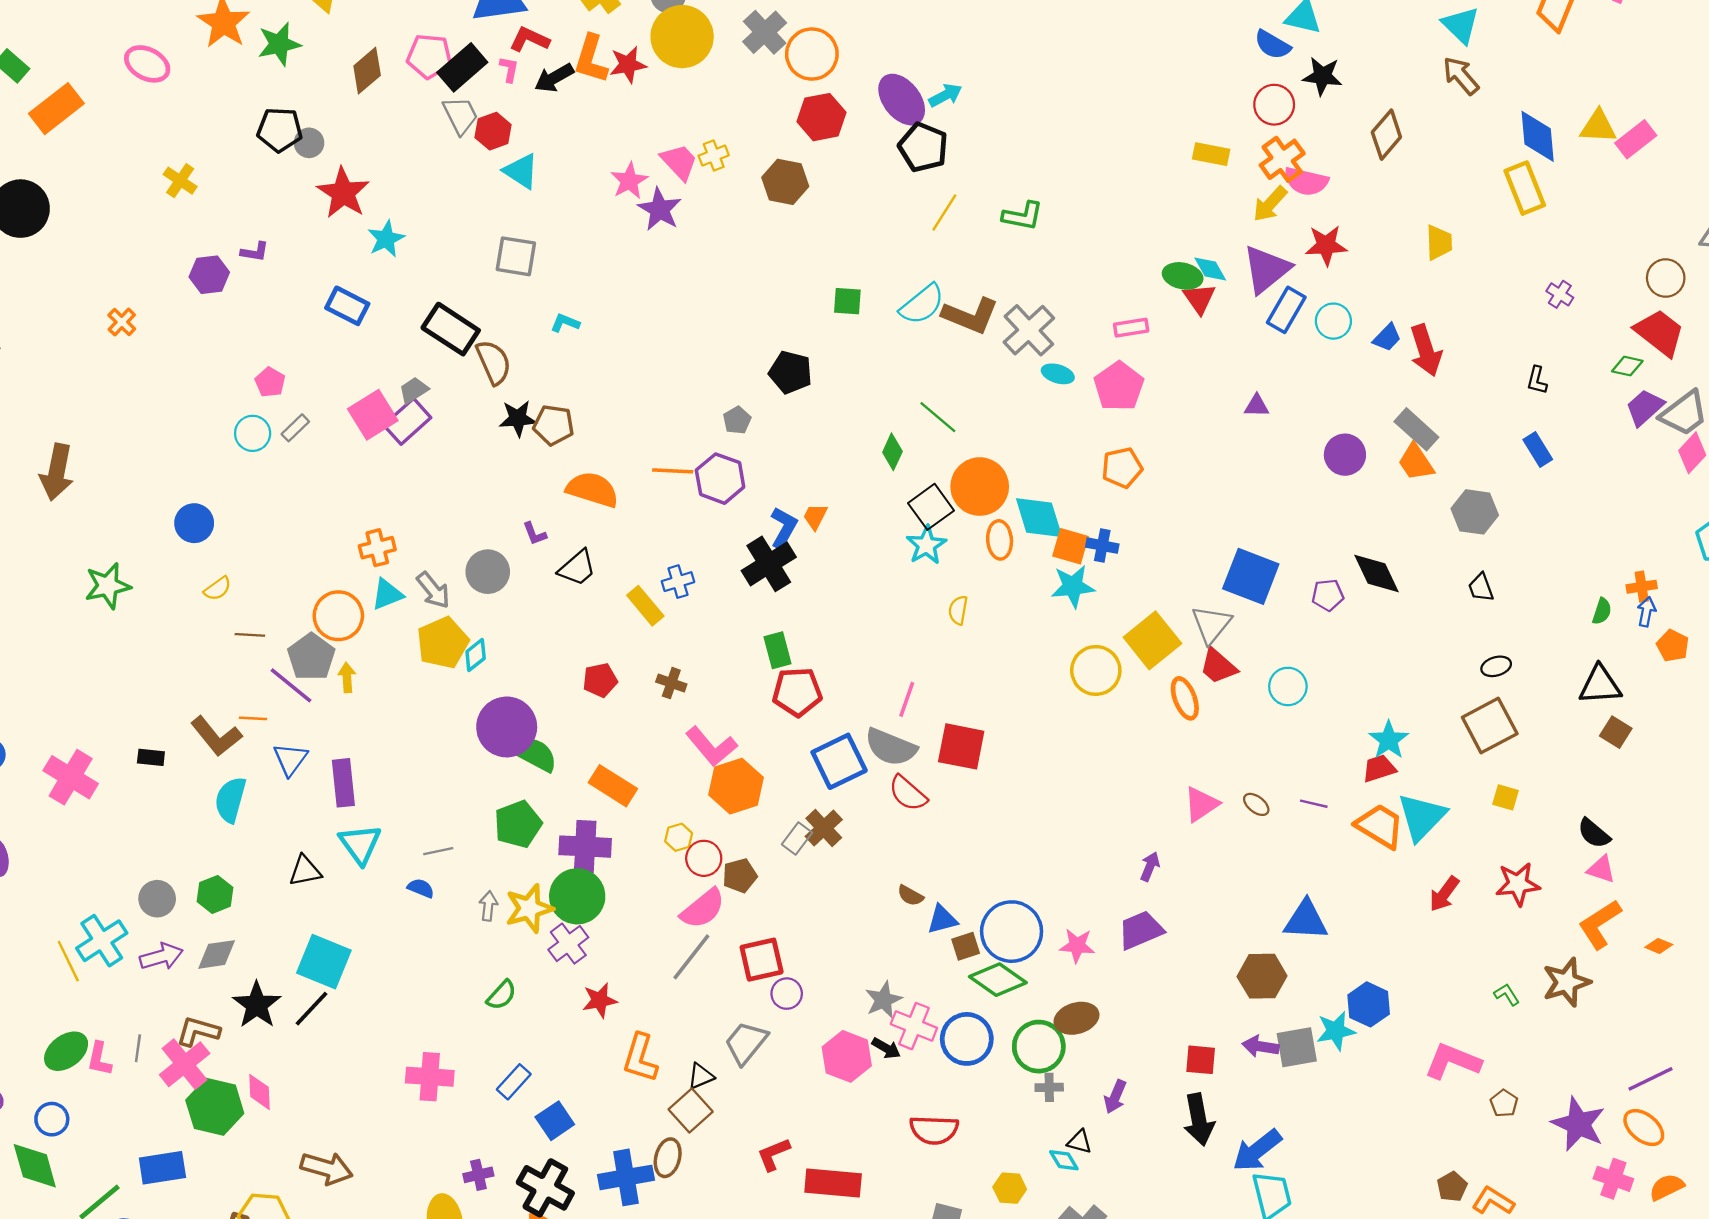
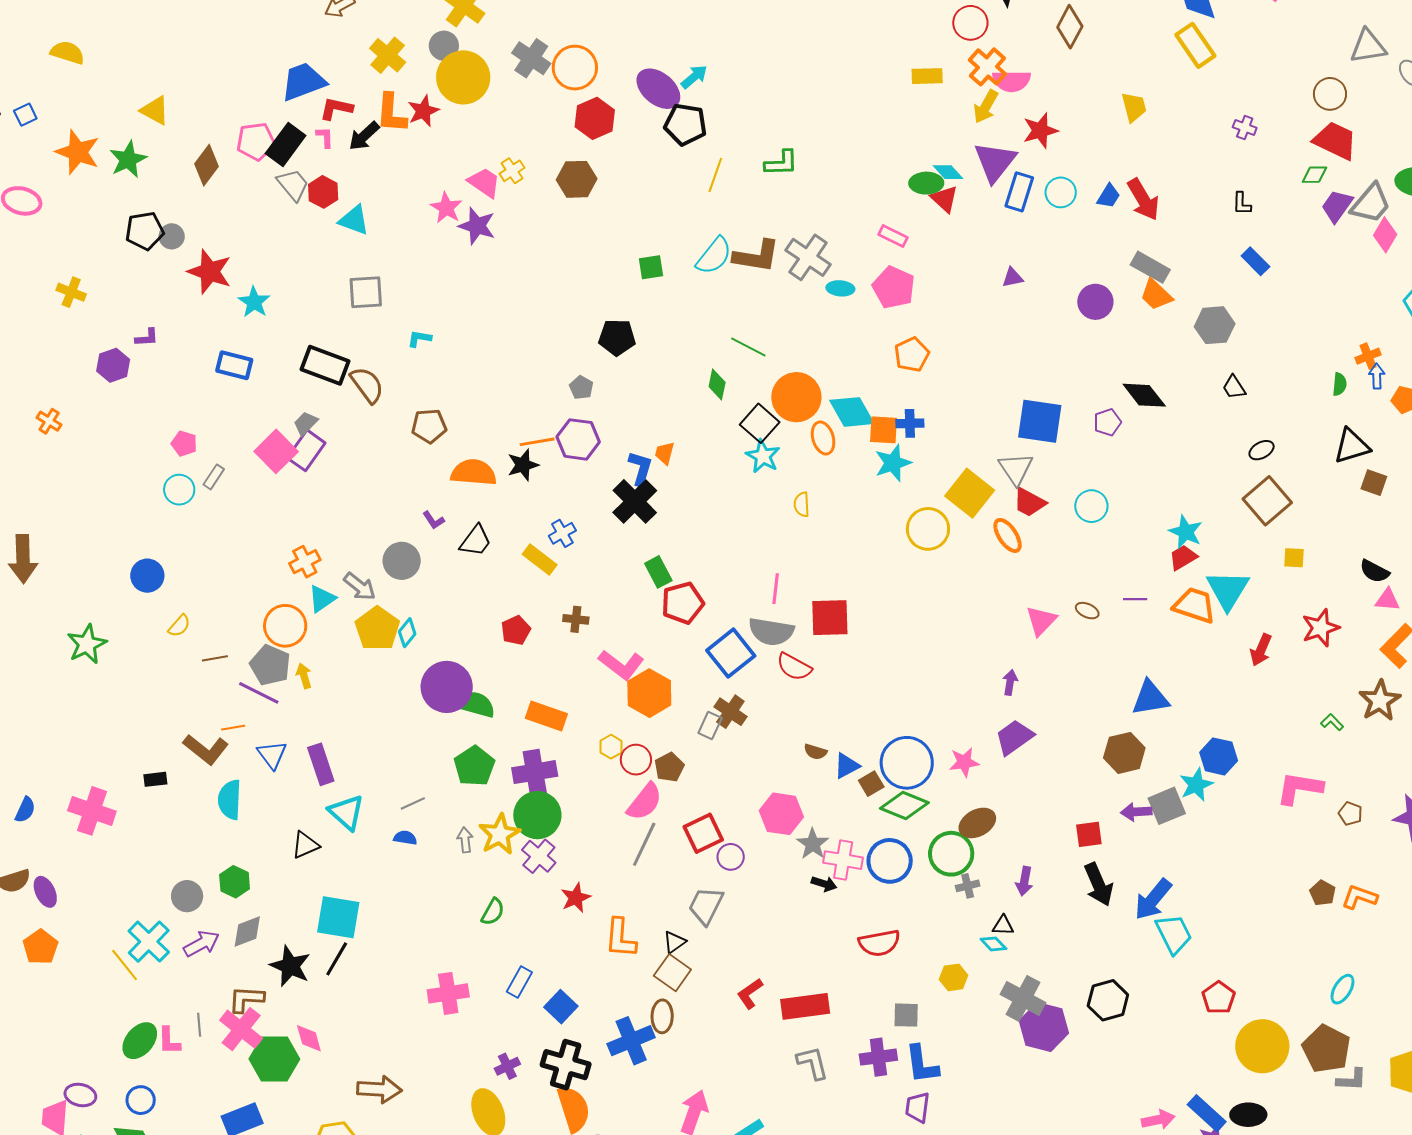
pink rectangle: (1131, 328) -> (893, 236), turned 48
black star: (518, 418) -> (523, 465), moved
pink hexagon: (847, 1056) -> (781, 814), moved

